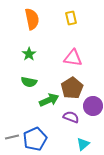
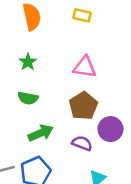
yellow rectangle: (71, 18) -> (82, 15), turned -64
green arrow: (49, 100) -> (41, 133), moved

